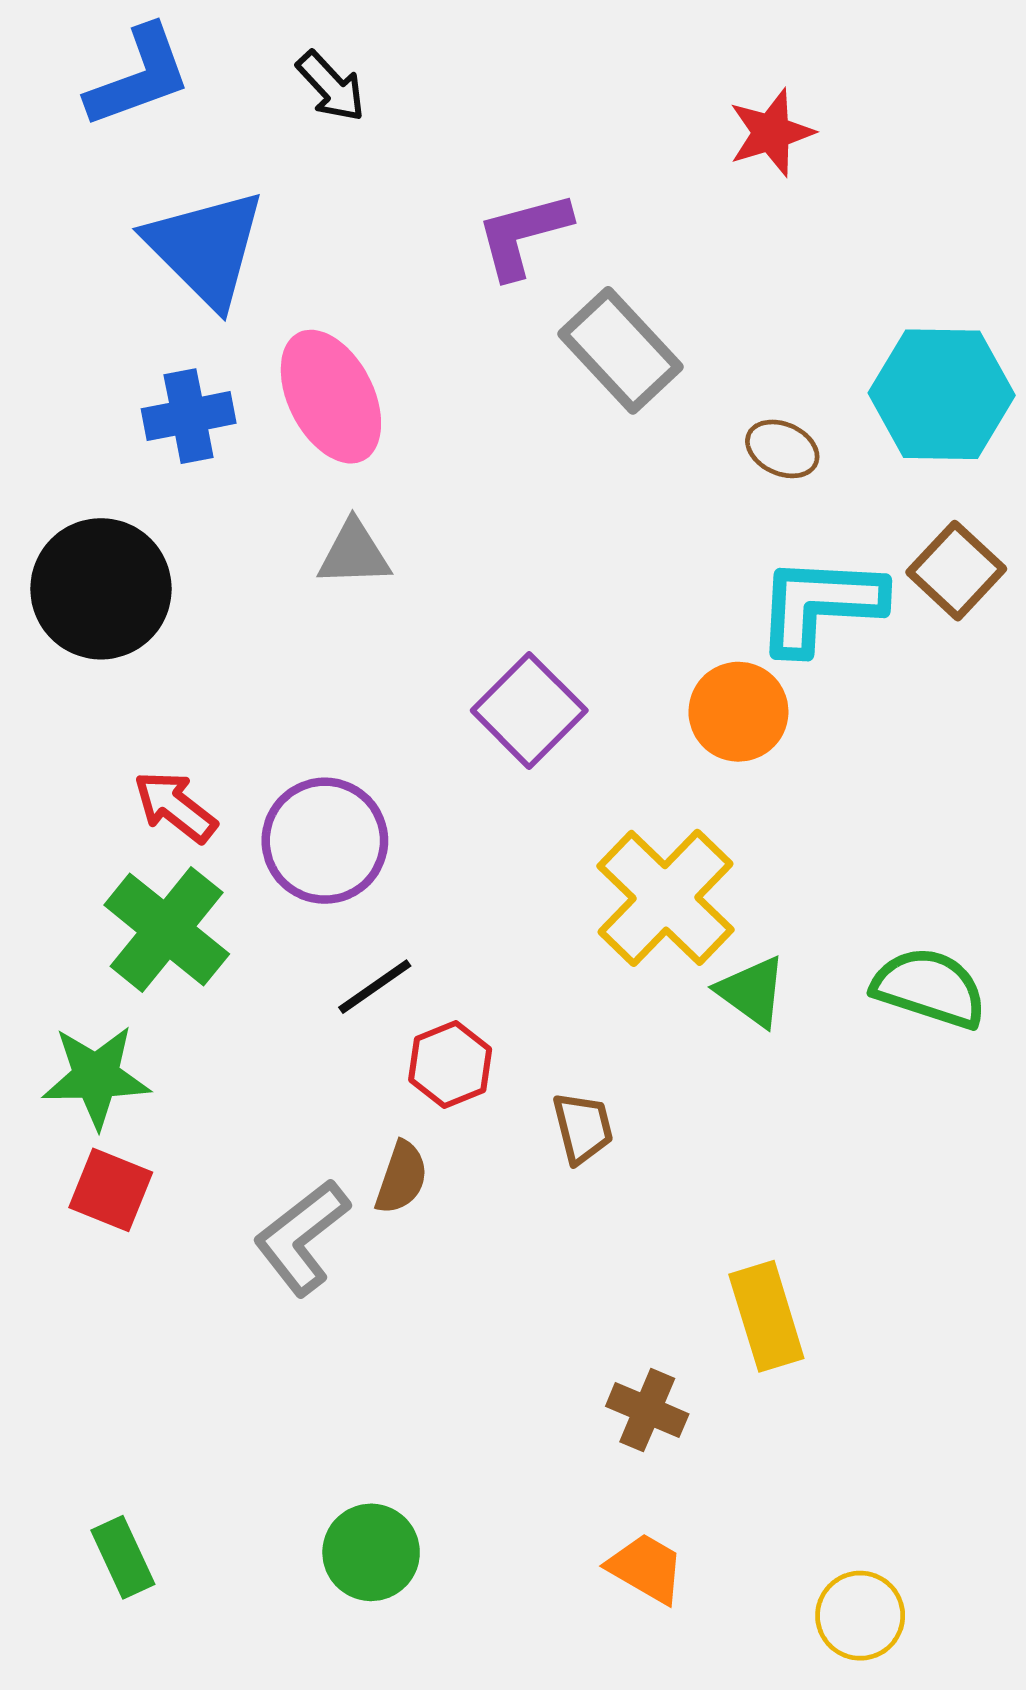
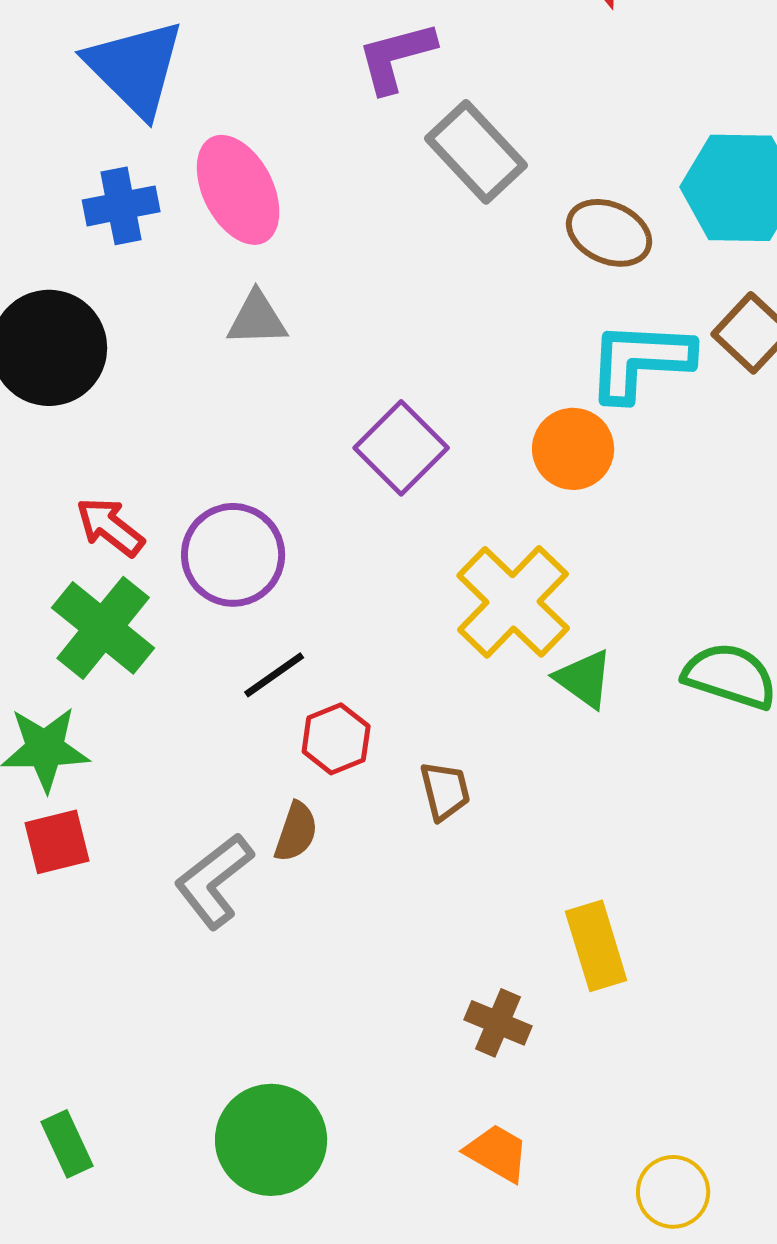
brown ellipse: (782, 449) -> (609, 233), size x1.4
red square: (111, 1190) -> (57, 842), turned -36
green circle: (371, 1552) -> (271, 1140), size x1.4

